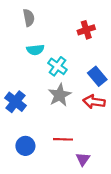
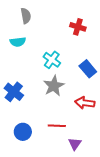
red cross: (86, 30) -> (78, 27), turned 35
cyan semicircle: (35, 50) -> (18, 42), moved
red arrow: (94, 102) -> (85, 103), moved

